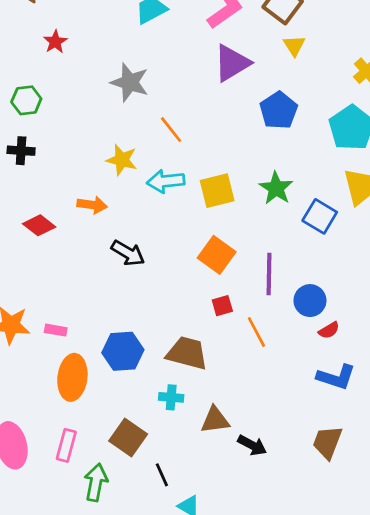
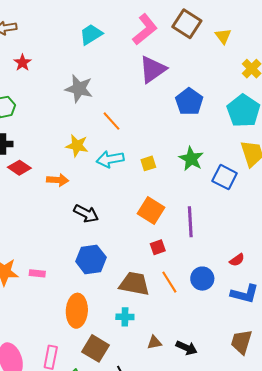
yellow triangle: (294, 46) -> (223, 36), moved
yellow square: (217, 191) -> (148, 163), size x0.6
red diamond: (39, 225) -> (19, 168), moved
blue circle: (310, 301) -> (202, 279), moved
orange line: (256, 332) -> (169, 282), moved
blue hexagon: (123, 351) -> (91, 259), moved
orange ellipse: (72, 377) -> (77, 311), moved
brown triangle: (215, 420) -> (154, 342), moved, size x0.7

